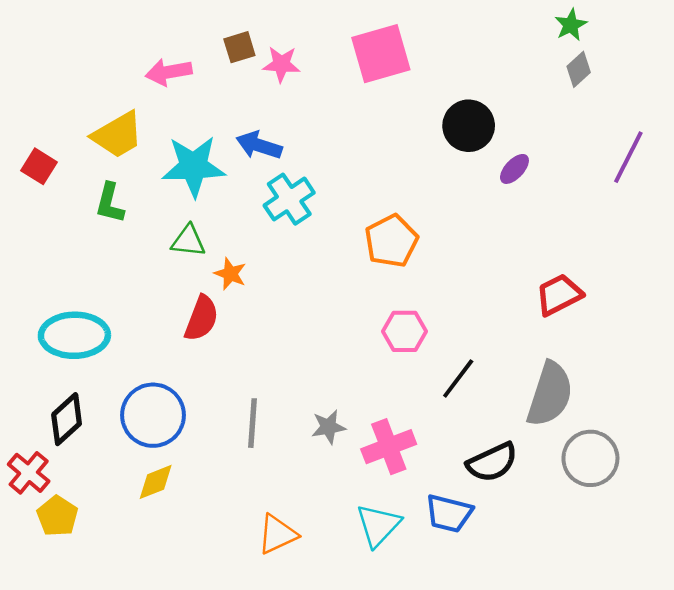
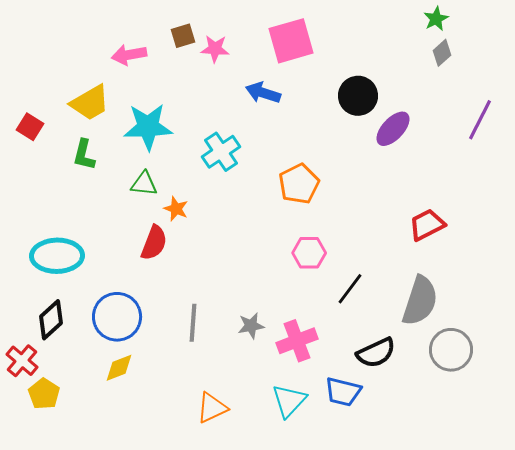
blue arrow: (259, 145) -> (263, 93), moved
purple ellipse: (514, 169) -> (393, 129), size x1.5

